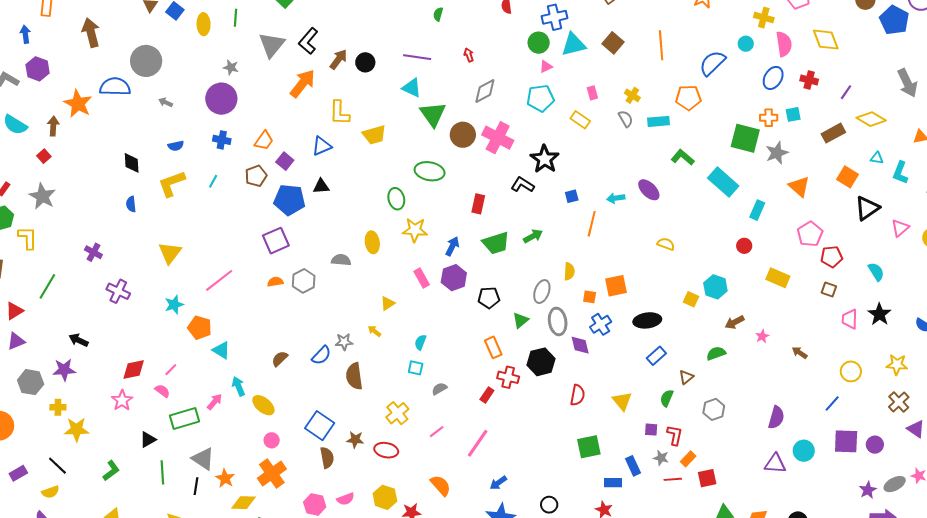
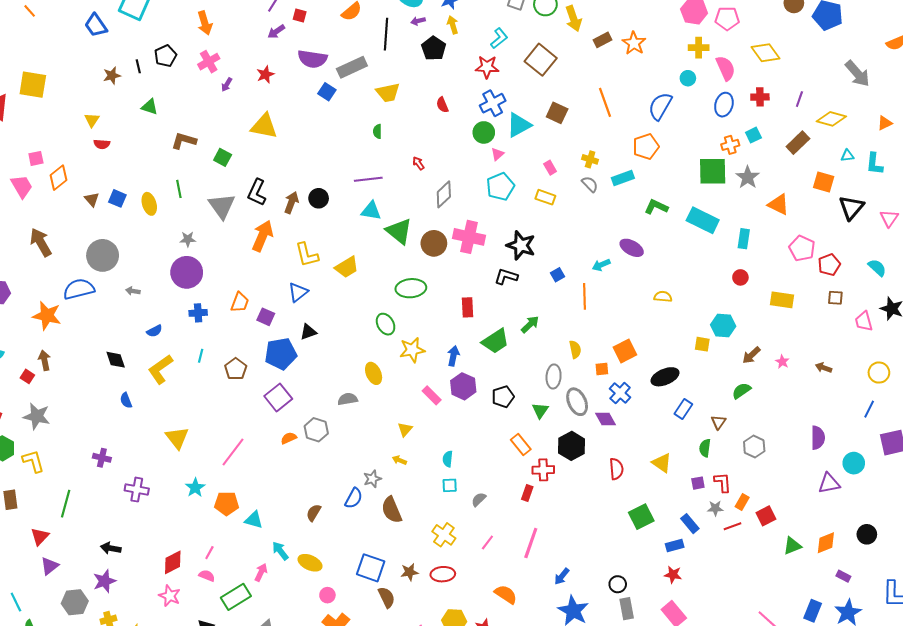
brown arrow: (53, 126) -> (45, 360), moved
brown pentagon: (256, 176) -> (236, 369), moved

